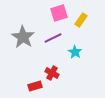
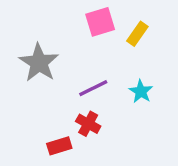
purple line: (53, 38) -> (93, 88), moved
cyan star: (75, 52) -> (141, 91), moved

